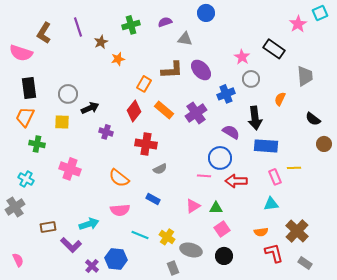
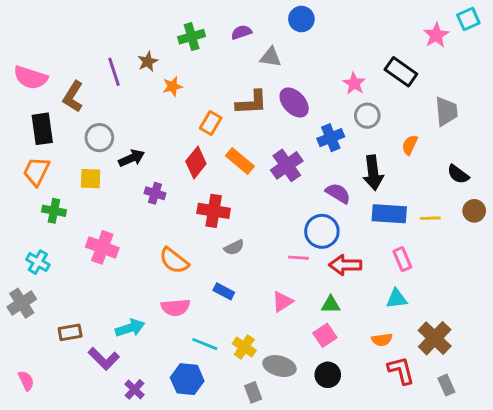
purple line: (78, 27) -> (114, 72), moved
brown L-shape: (44, 33) -> (73, 97), moved
yellow line: (294, 168) -> (430, 218), moved
green triangle: (216, 208) -> (331, 305), moved
blue hexagon: (116, 259) -> (187, 379), moved
gray rectangle: (305, 263) -> (446, 385), turned 32

